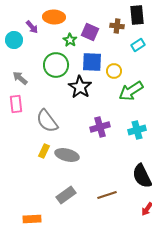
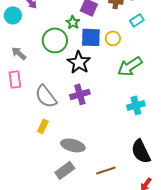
green star: (70, 40) -> (73, 22), moved
yellow circle: (114, 71) -> (113, 38), moved
purple cross: (100, 127) -> (80, 94), moved
gray ellipse: (67, 155) -> (73, 145), moved

